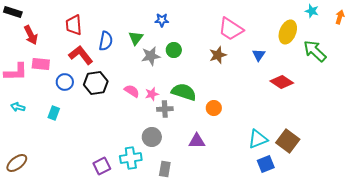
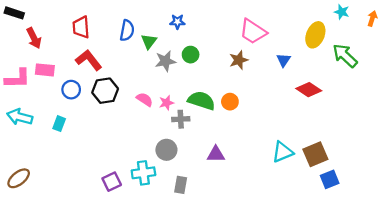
blue semicircle: (106, 41) -> (127, 30), moved
cyan arrow: (18, 107) -> (20, 117), size x1.6
orange circle: (214, 108) -> (230, 102), moved
brown square: (288, 141) -> (315, 154), turned 30
blue square: (266, 164) -> (330, 179), moved

